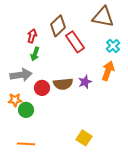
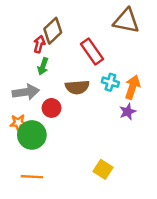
brown diamond: (58, 26) -> (53, 31), moved
cyan cross: (113, 46) -> (110, 82), moved, turned -32
purple star: (85, 82) -> (128, 112), moved
brown semicircle: (63, 84) -> (77, 87), moved
green circle: (26, 110) -> (32, 135), size x1.5

